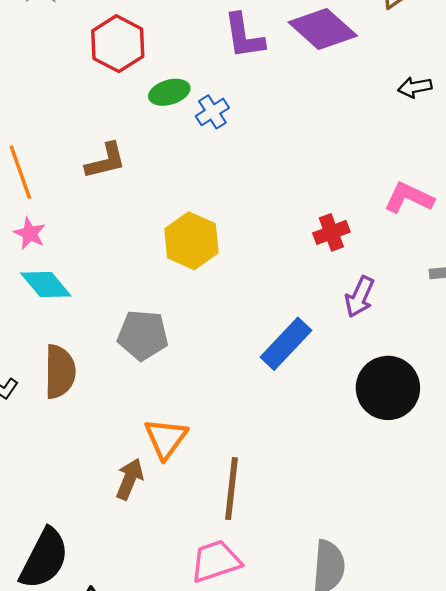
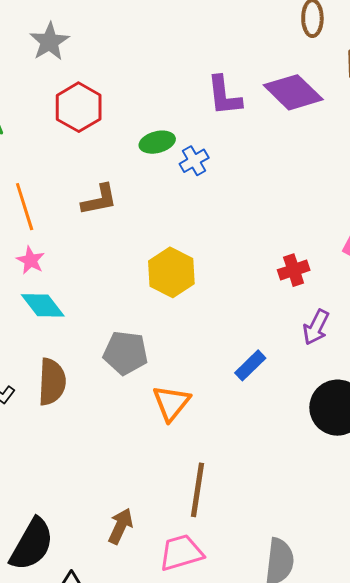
red hexagon: (118, 44) -> (79, 107), moved
blue rectangle: (286, 344) -> (250, 365), size x0.7
orange triangle: (166, 438) -> (171, 403), moved
brown arrow: (130, 479) -> (120, 526), moved

